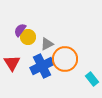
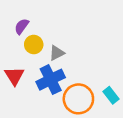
purple semicircle: (20, 30) -> (22, 26), moved
orange circle: (65, 59) -> (78, 99), moved

